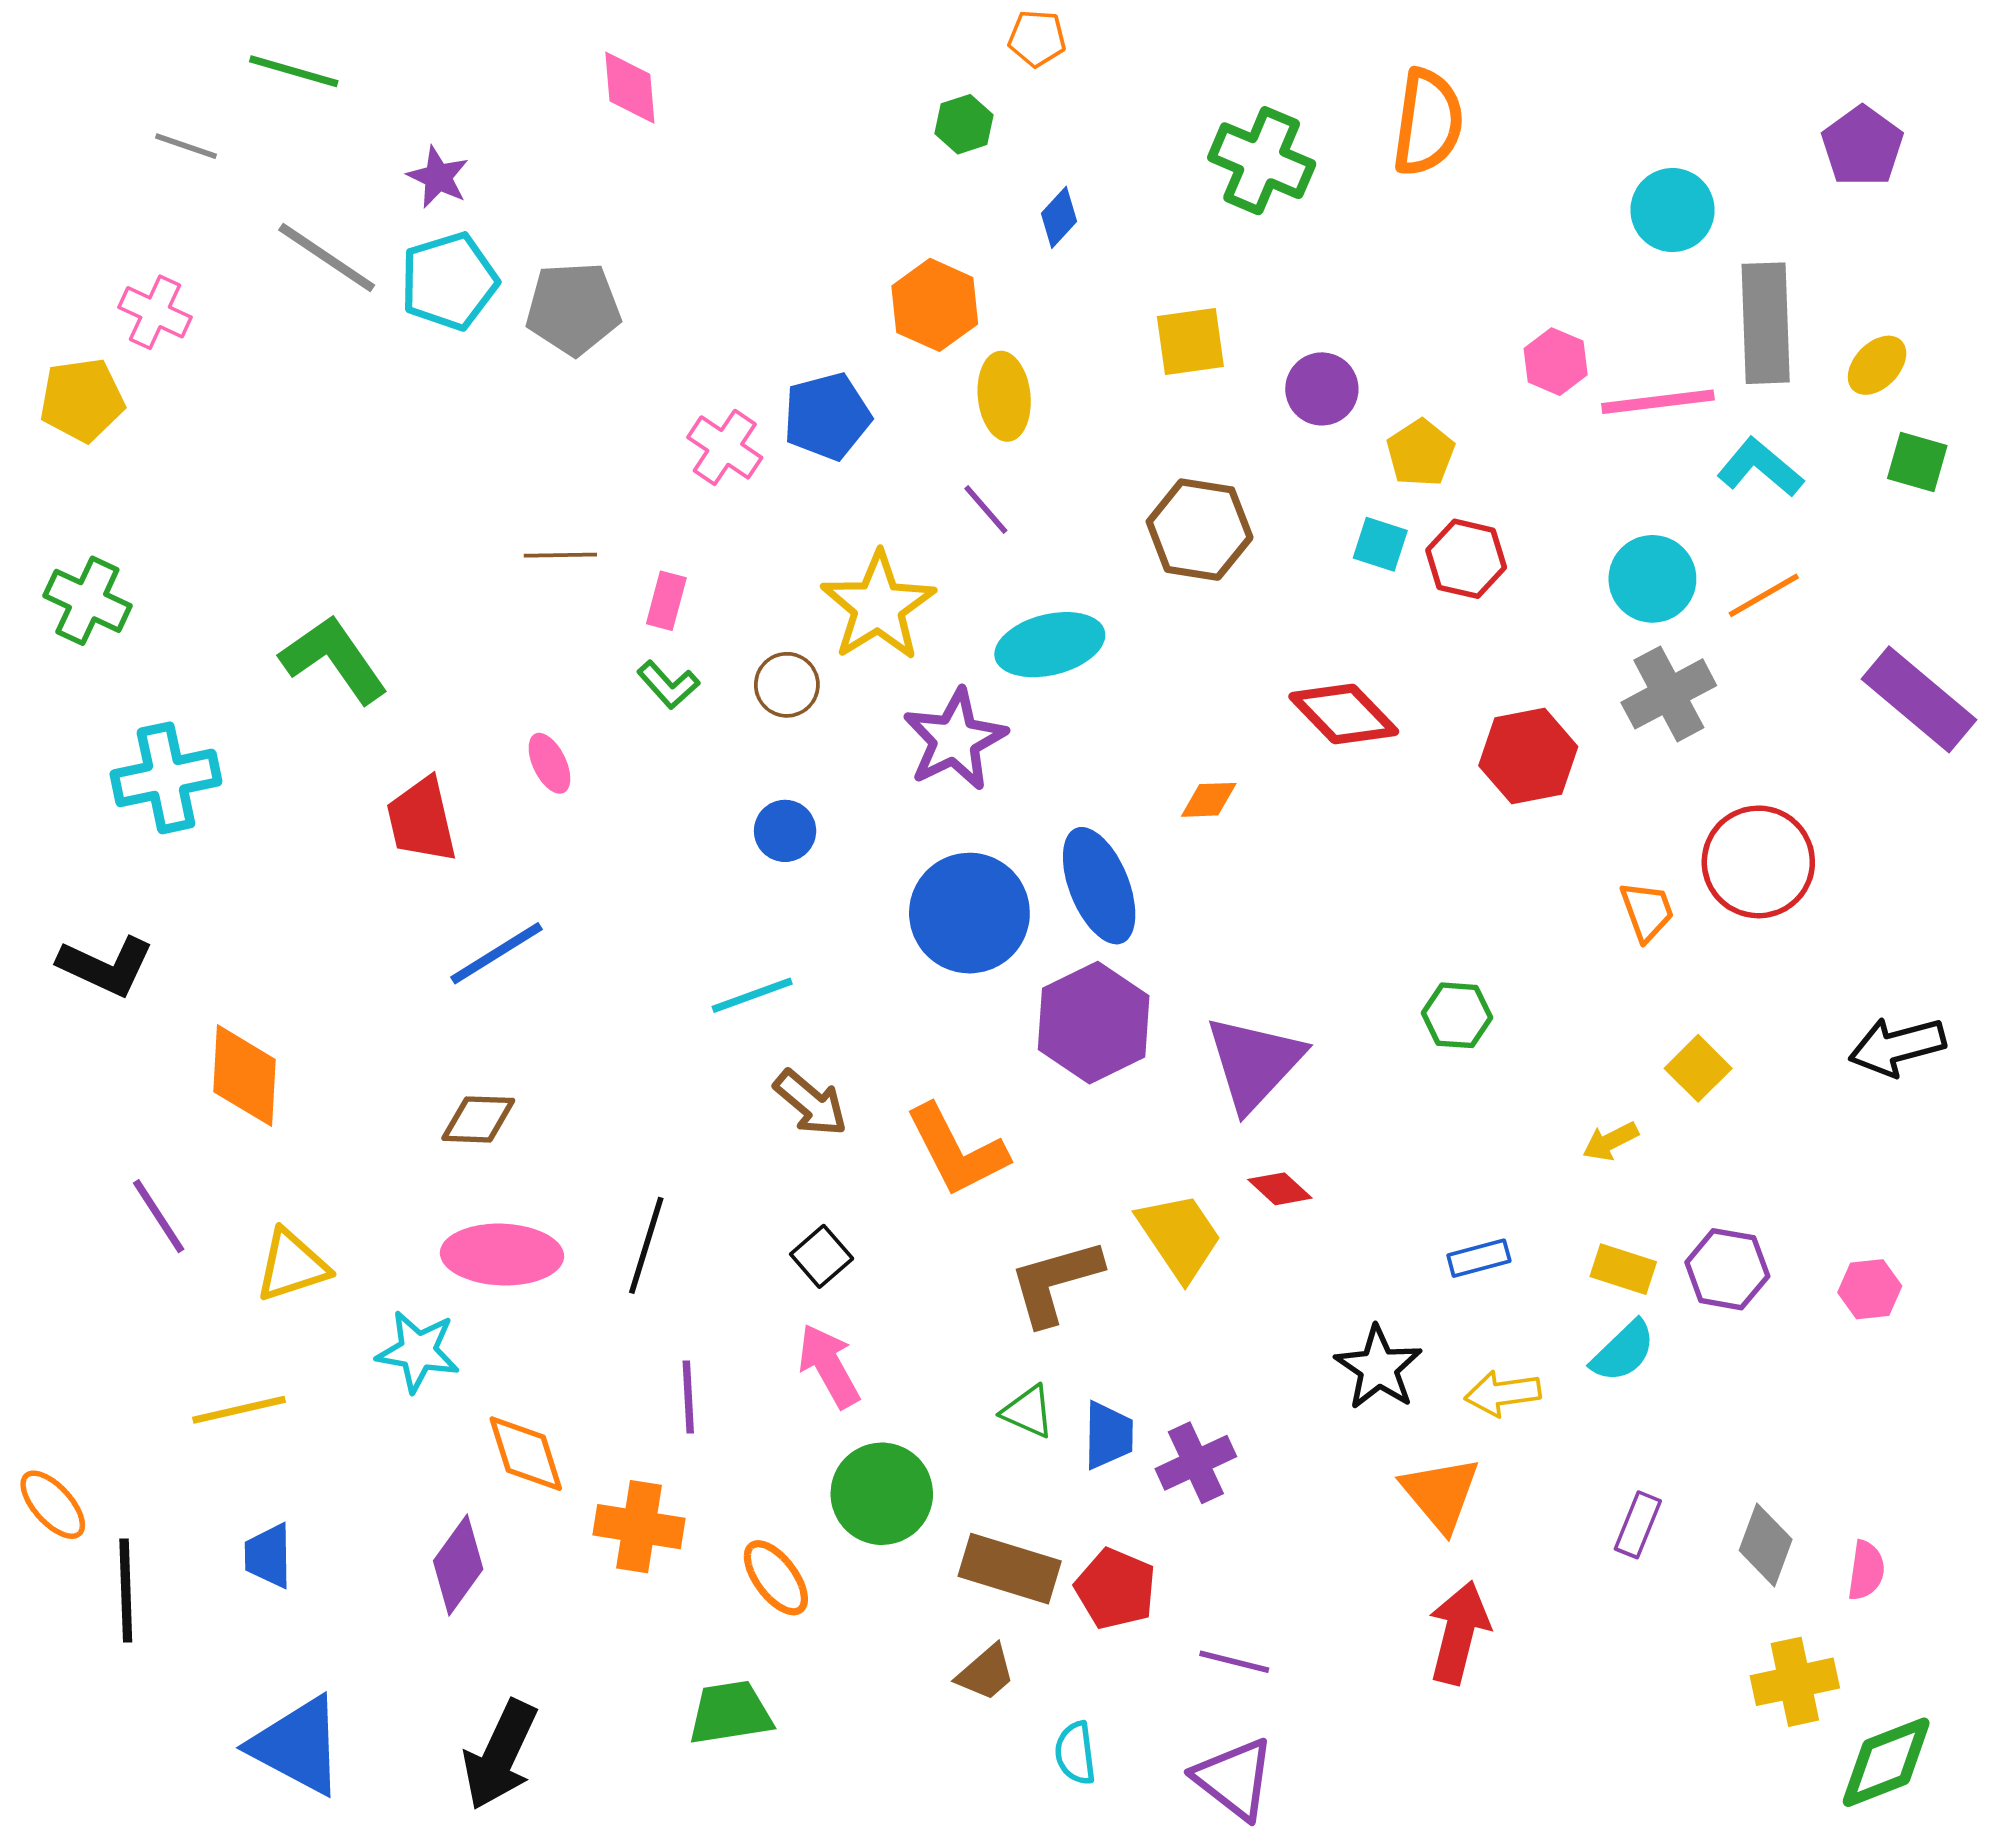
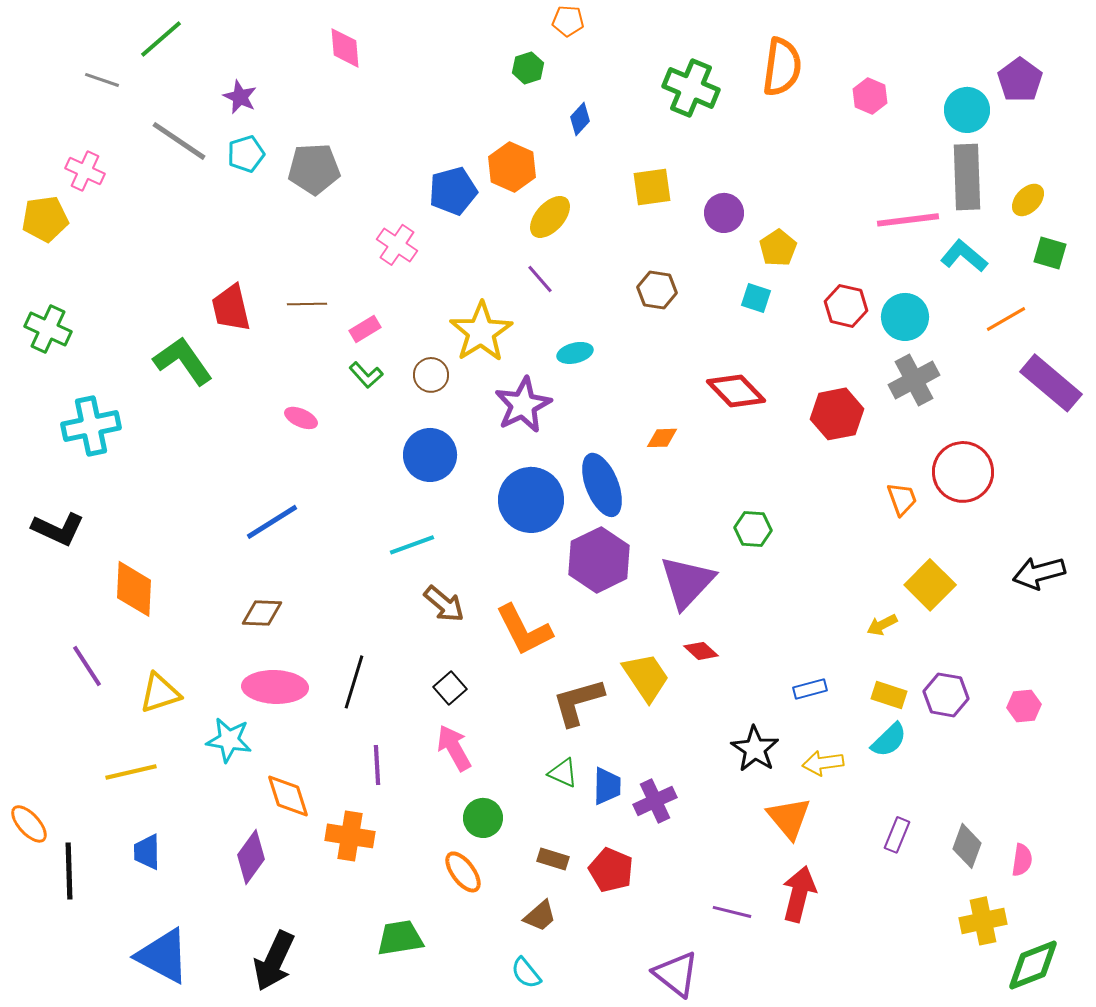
green line: (294, 71) -> (161, 39), turned -57
cyan circle: (1673, 210) -> (967, 110), moved
cyan pentagon: (449, 281) -> (246, 154), size x0.7
pink hexagon: (1556, 362) -> (870, 96), moved
yellow ellipse: (1004, 396) -> (550, 217), turned 48
blue pentagon: (827, 416) -> (453, 191), moved
brown hexagon: (1200, 530) -> (657, 290), size x0.7
red hexagon: (1466, 559) -> (846, 306), moved
orange line: (1764, 595) -> (1006, 319), moved
pink rectangle: (666, 601) -> (365, 329), turned 44
cyan ellipse: (1050, 645) -> (575, 353), size x0.6
pink ellipse: (549, 763) -> (301, 418), turned -40
red trapezoid: (422, 820) -> (231, 308), moved
blue circle: (785, 831) -> (430, 455), size x1.6
green hexagon: (1457, 1015) -> (753, 529), moved
yellow square: (1698, 1068) -> (930, 585), size x1.4
green circle: (882, 1494) -> (483, 818), size x0.7
brown rectangle: (1010, 1569) -> (553, 859), size x0.6
orange ellipse: (776, 1578) -> (463, 872), moved
purple line: (1234, 1662) -> (732, 912), moved
cyan semicircle: (1075, 1753) -> (526, 973), moved, turned -32

